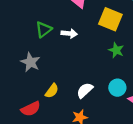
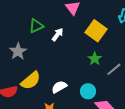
white arrow: (69, 34) -> (58, 35), turned -72
yellow semicircle: (52, 91) -> (31, 81), size x1.5

